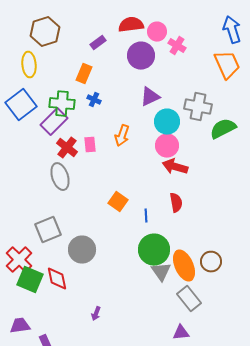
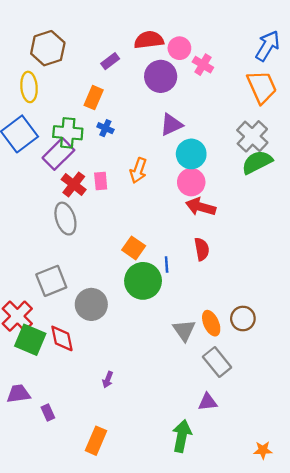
blue arrow: (232, 30) -> (268, 46), turned 48
gray cross: (198, 107) -> (252, 136), moved, turned 32
green circle: (154, 250) -> (143, 281), moved
orange ellipse: (184, 266) -> (211, 323), size x0.7

